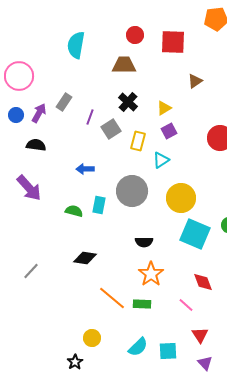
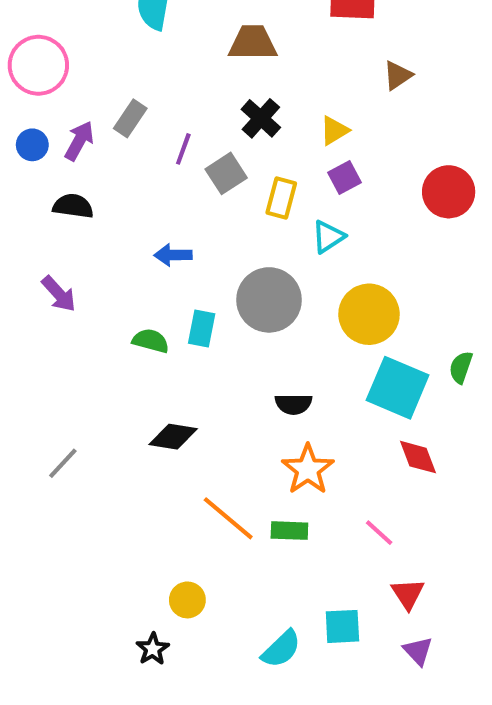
purple arrow: (29, 188) -> (59, 294), size x0.7
red diamond: (203, 282) -> (418, 457), moved
cyan semicircle: (138, 347) -> (281, 649), moved

